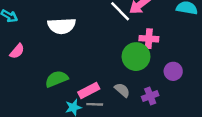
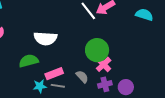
white semicircle: (62, 26) -> (45, 38), moved
pink cross: (149, 39) -> (104, 64), moved, turned 35
purple circle: (173, 71) -> (126, 87), moved

